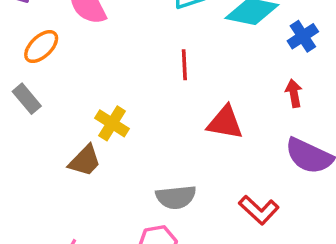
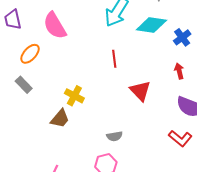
red triangle: (225, 123) -> (140, 91), turned 40
gray semicircle: (176, 197) -> (115, 136), size x0.7
red L-shape: (259, 210) -> (180, 138), moved

